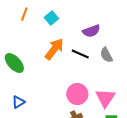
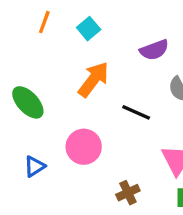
black line: (80, 54) -> (136, 112), moved
pink circle: (77, 94) -> (84, 147), moved

